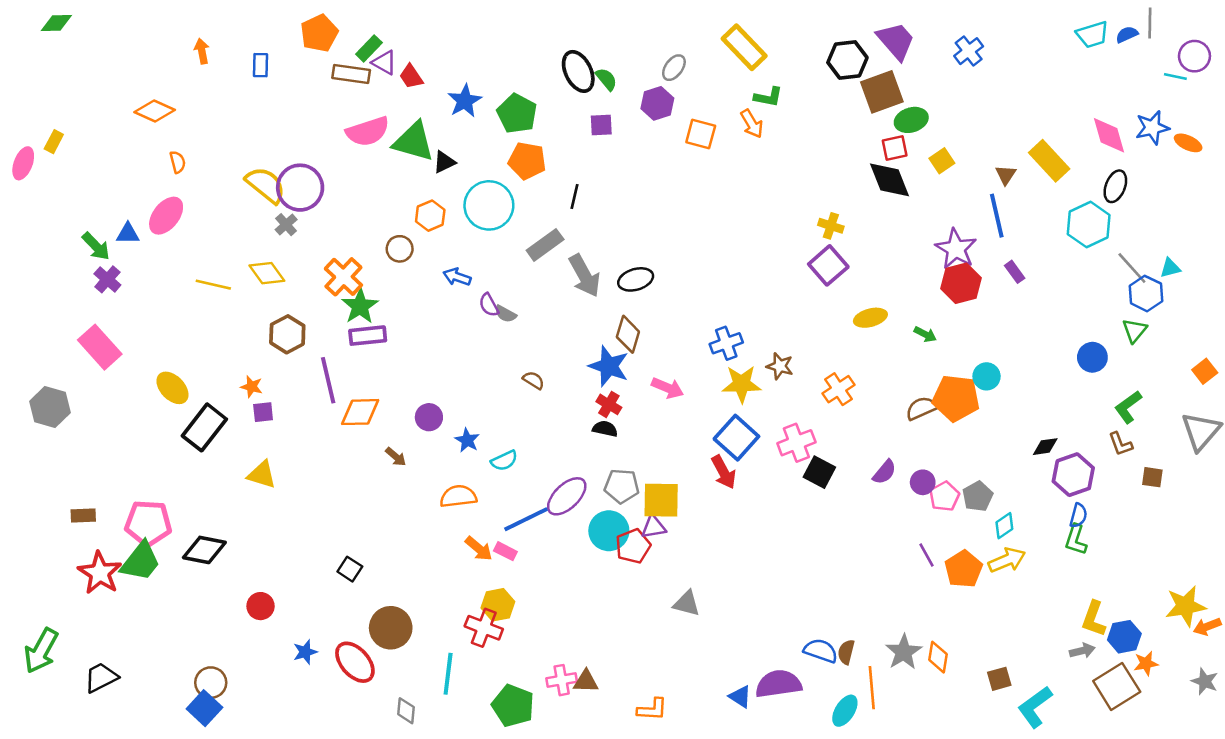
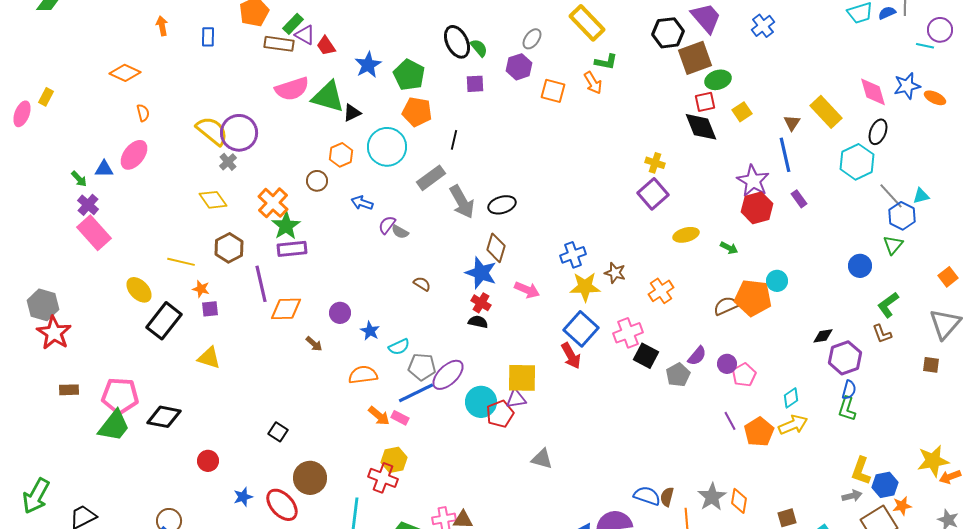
green arrow: (96, 246) -> (79, 179), size x0.7
yellow line: (213, 285) -> (181, 262), moved
purple semicircle: (489, 305) -> (387, 225), turned 66
pink rectangle: (100, 347) -> (94, 233), moved
brown square: (1152, 477) -> (931, 365), moved
gray pentagon: (622, 486) -> (422, 367), moved
gray pentagon: (978, 496) -> (678, 375), moved
red star: (100, 573) -> (54, 333), moved

